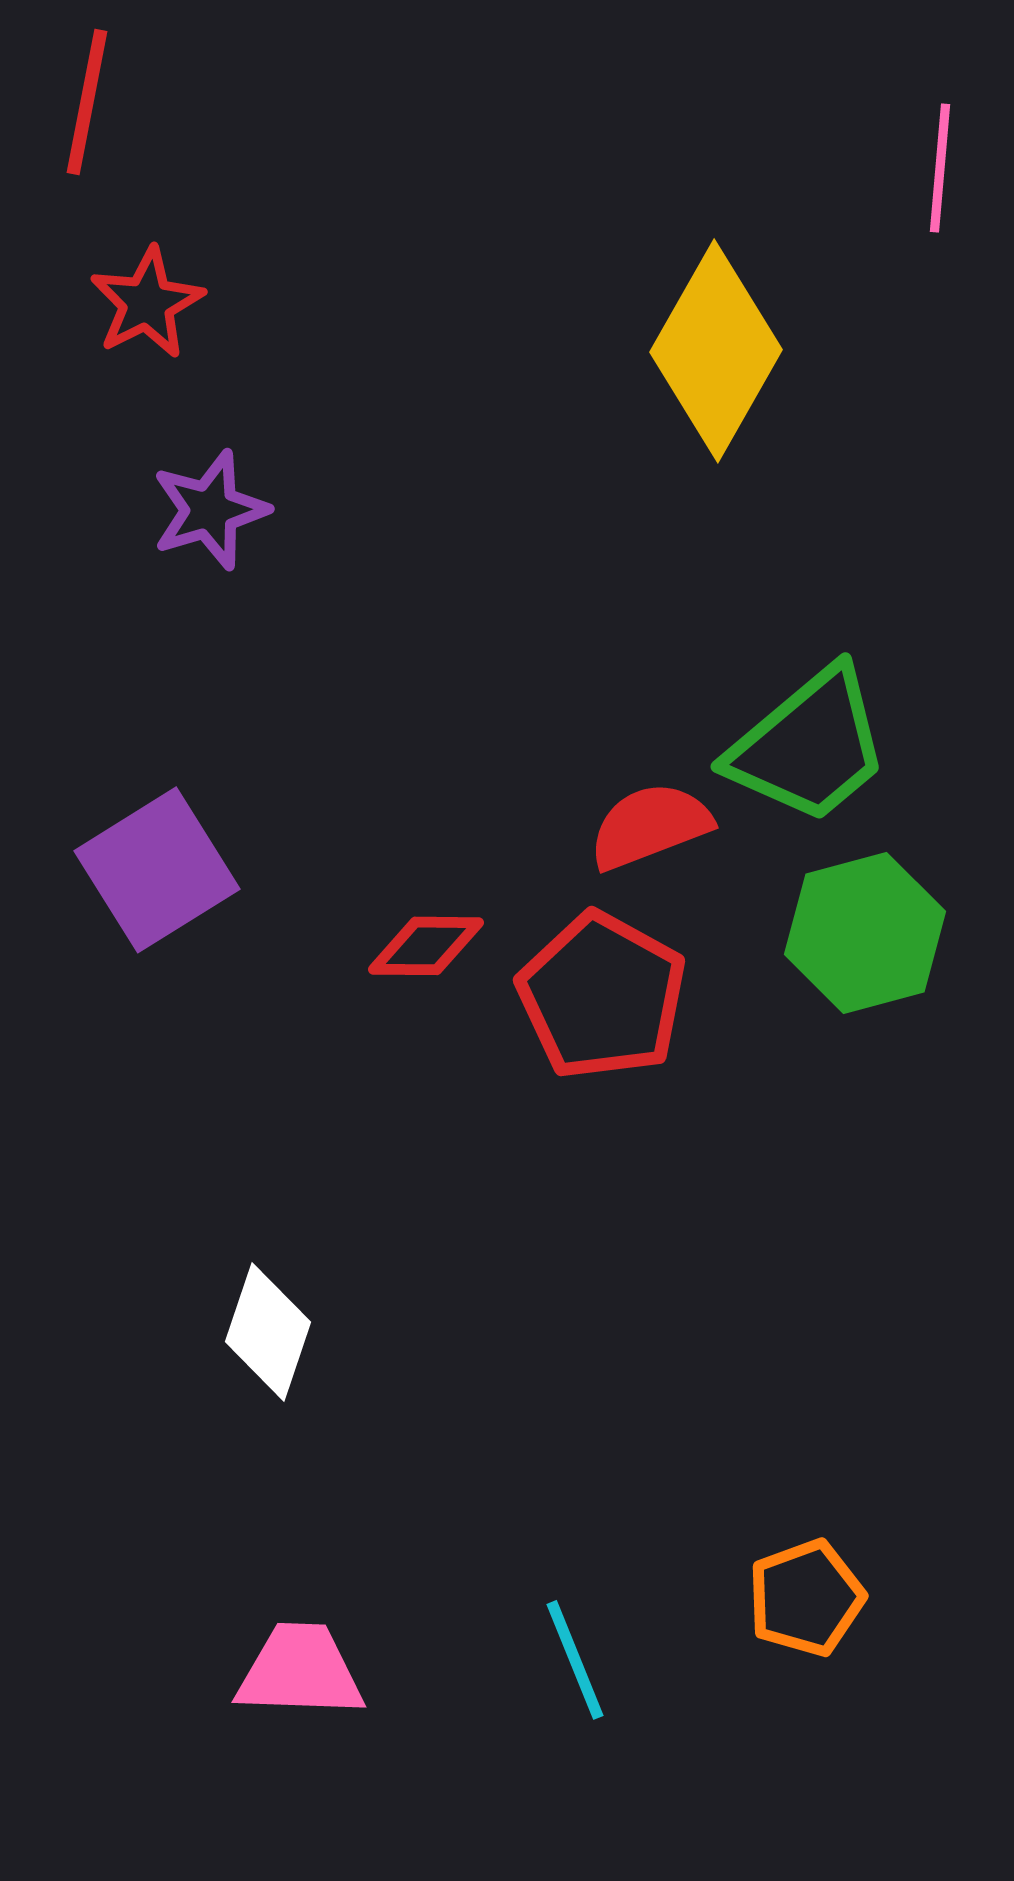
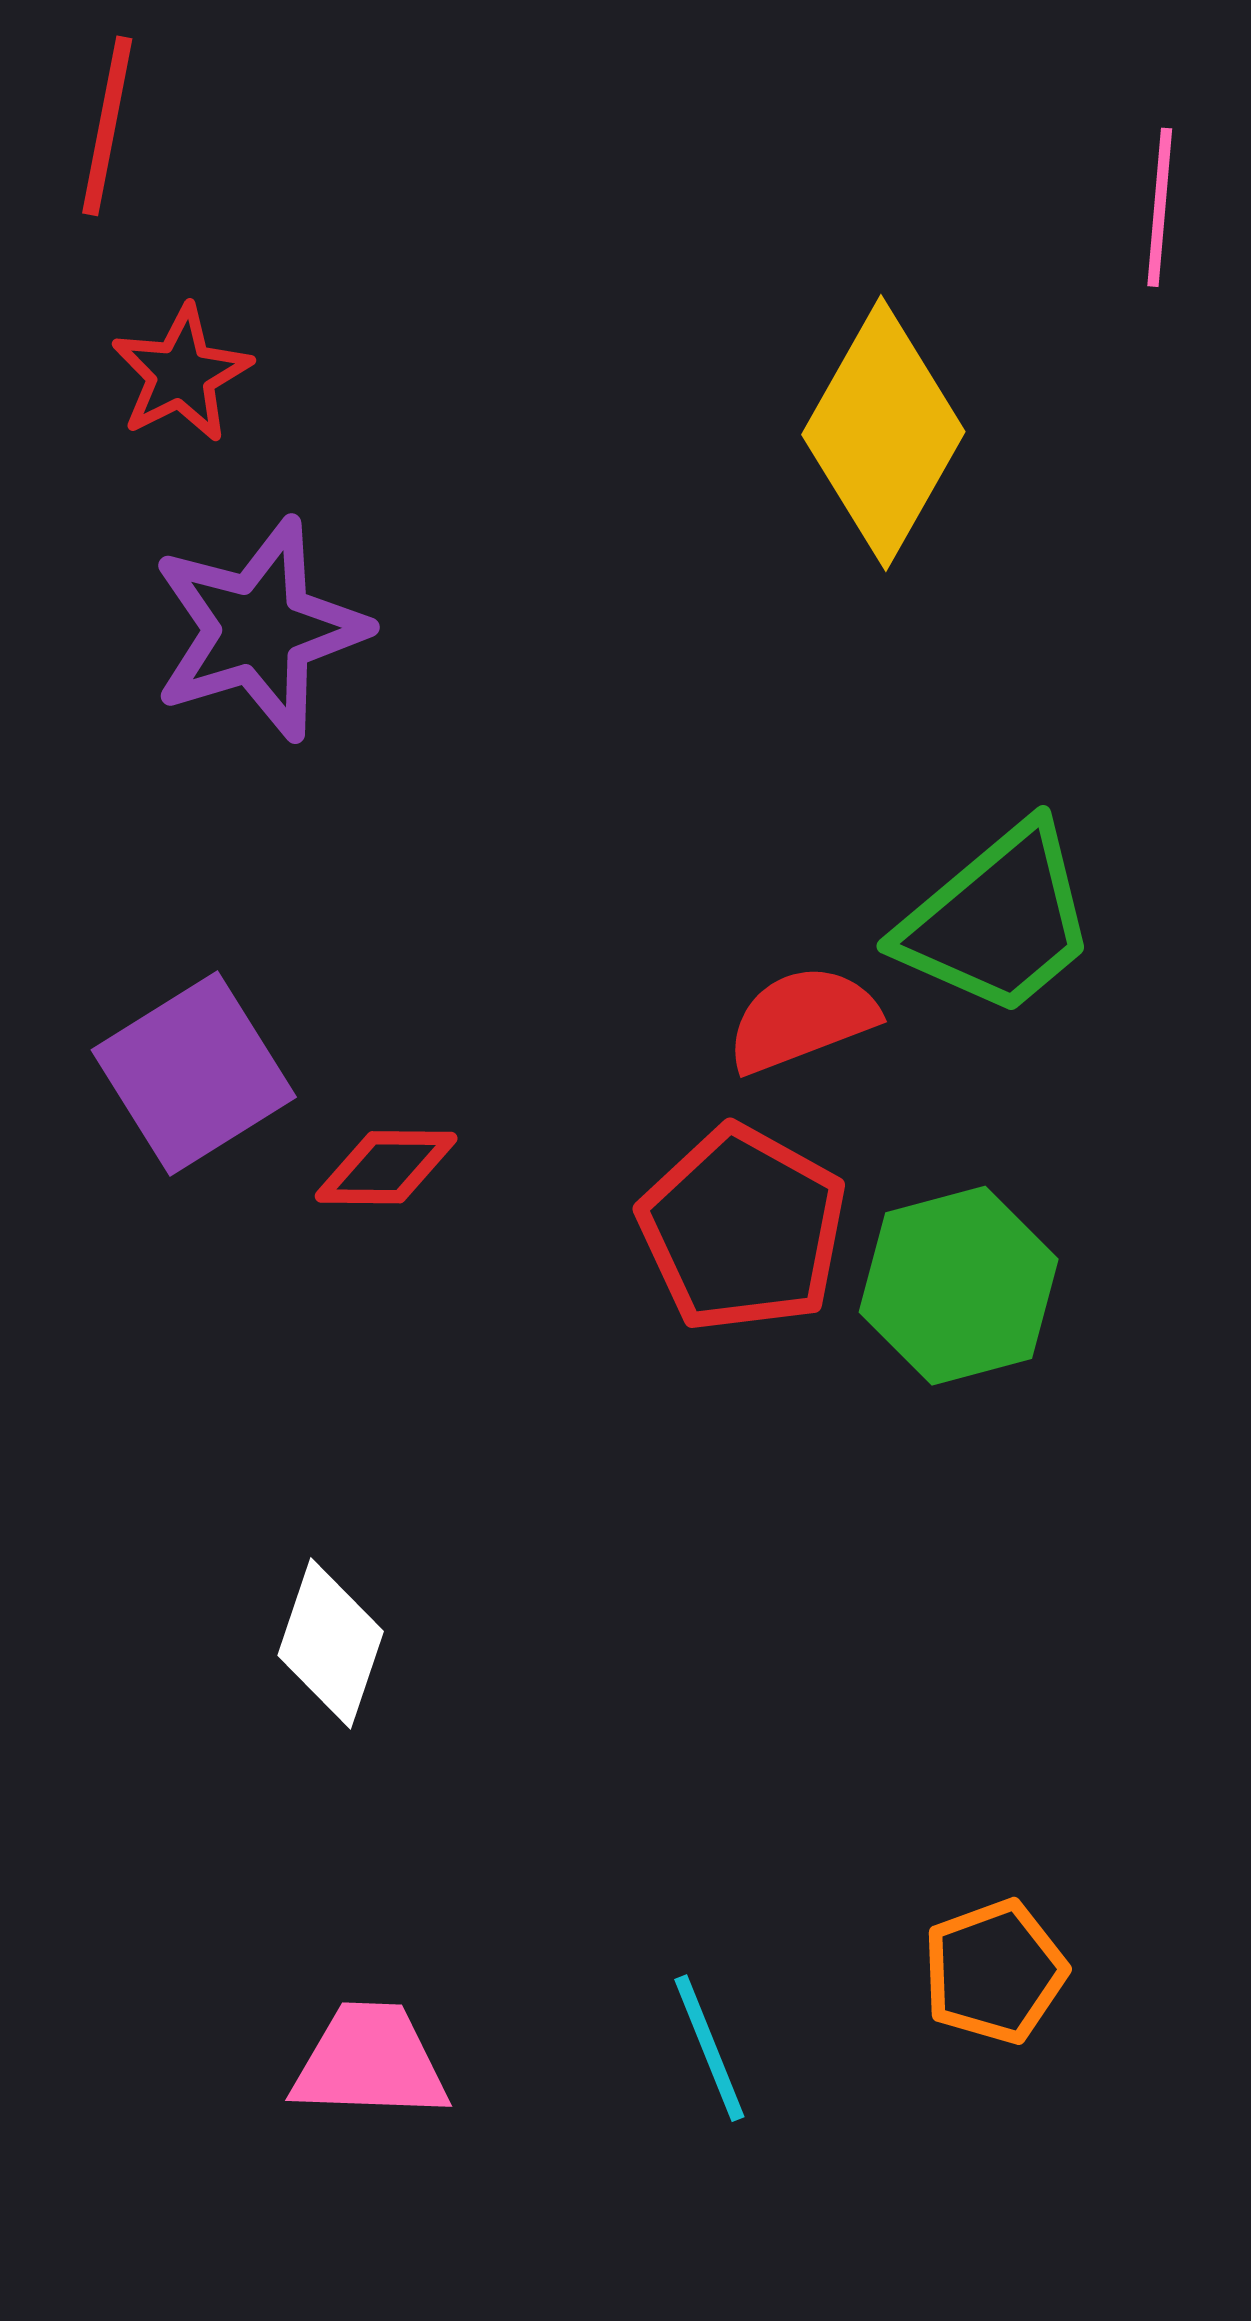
purple star: (210, 510) -> (259, 629), size x1.5
green hexagon: (865, 933) -> (959, 1286), moved
red diamond: (426, 946) -> (386, 1167), moved

